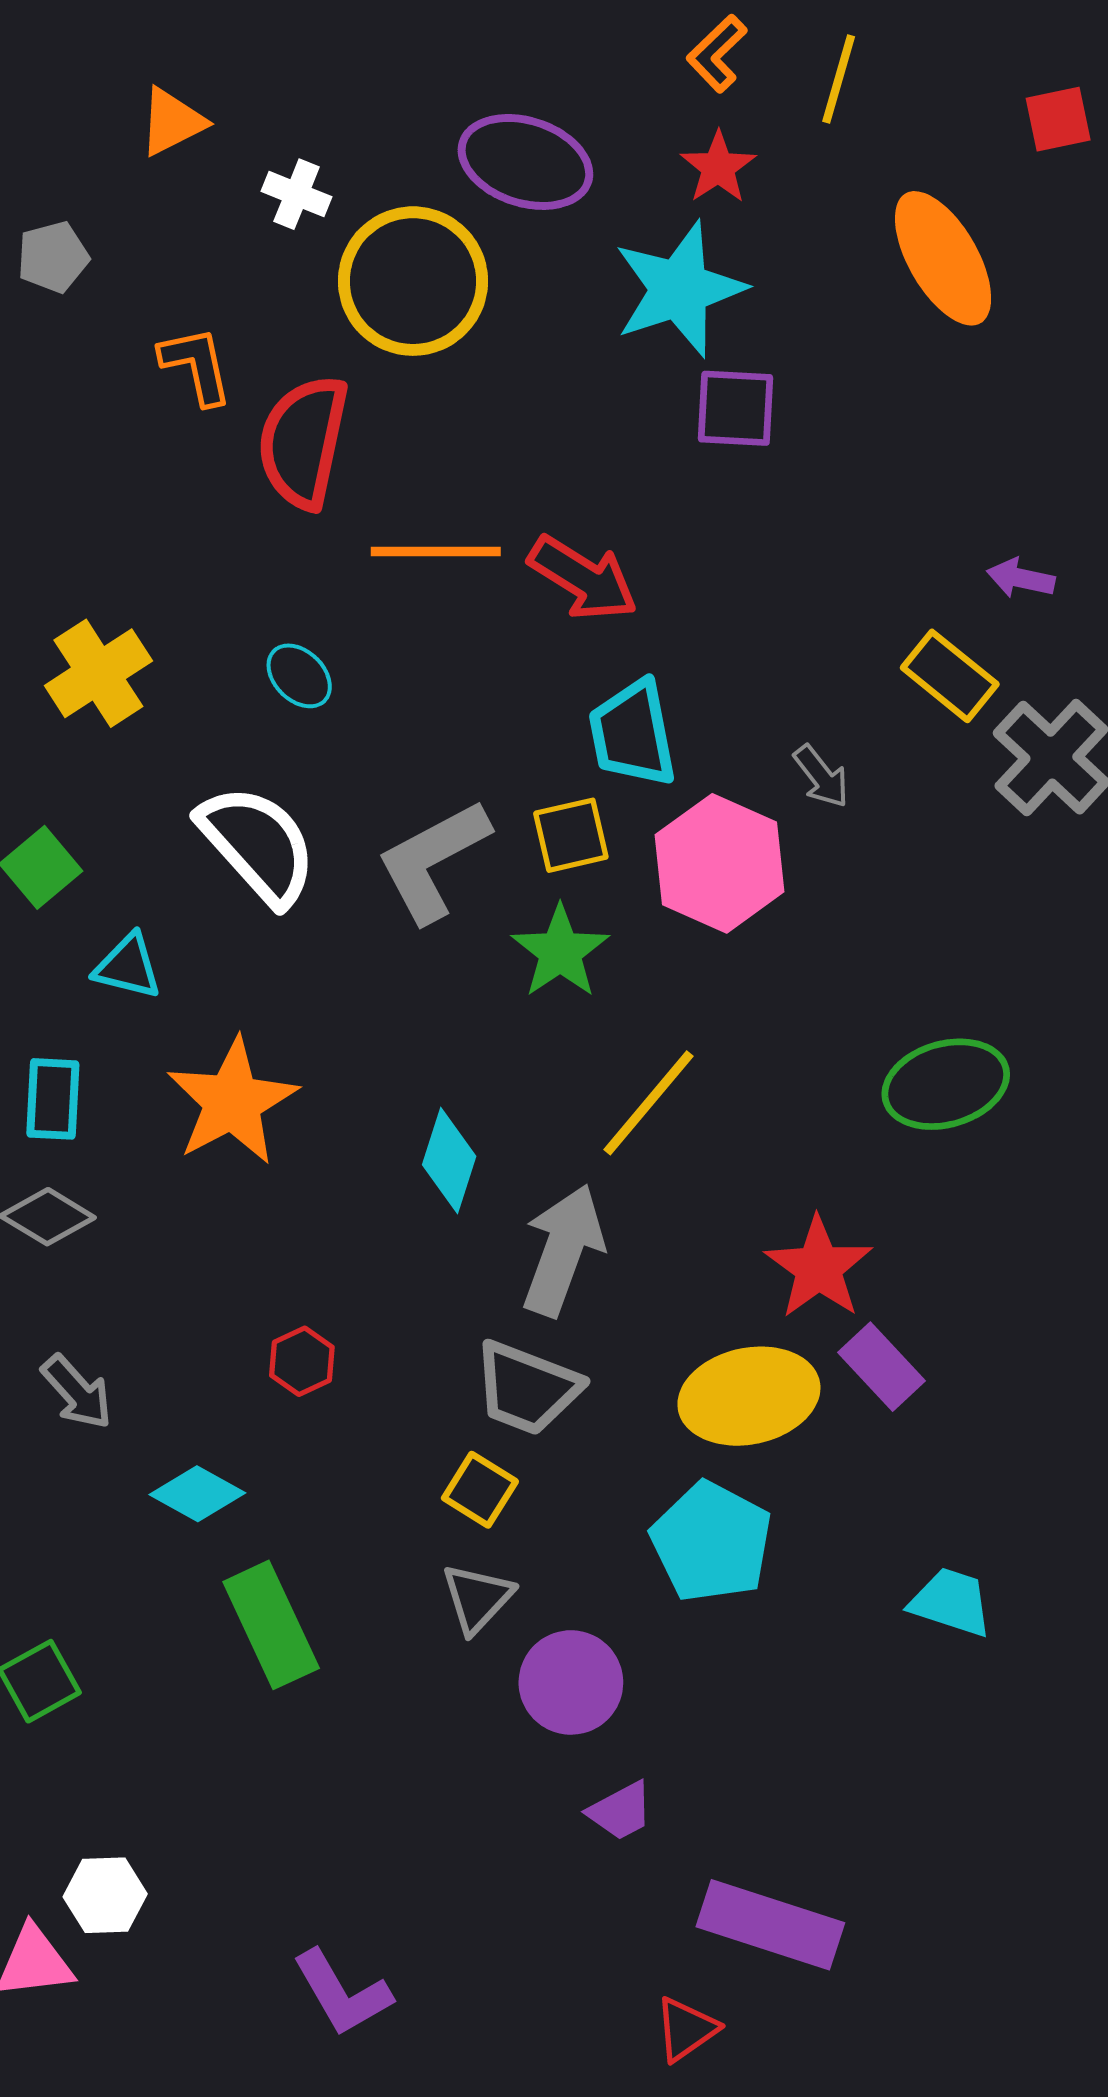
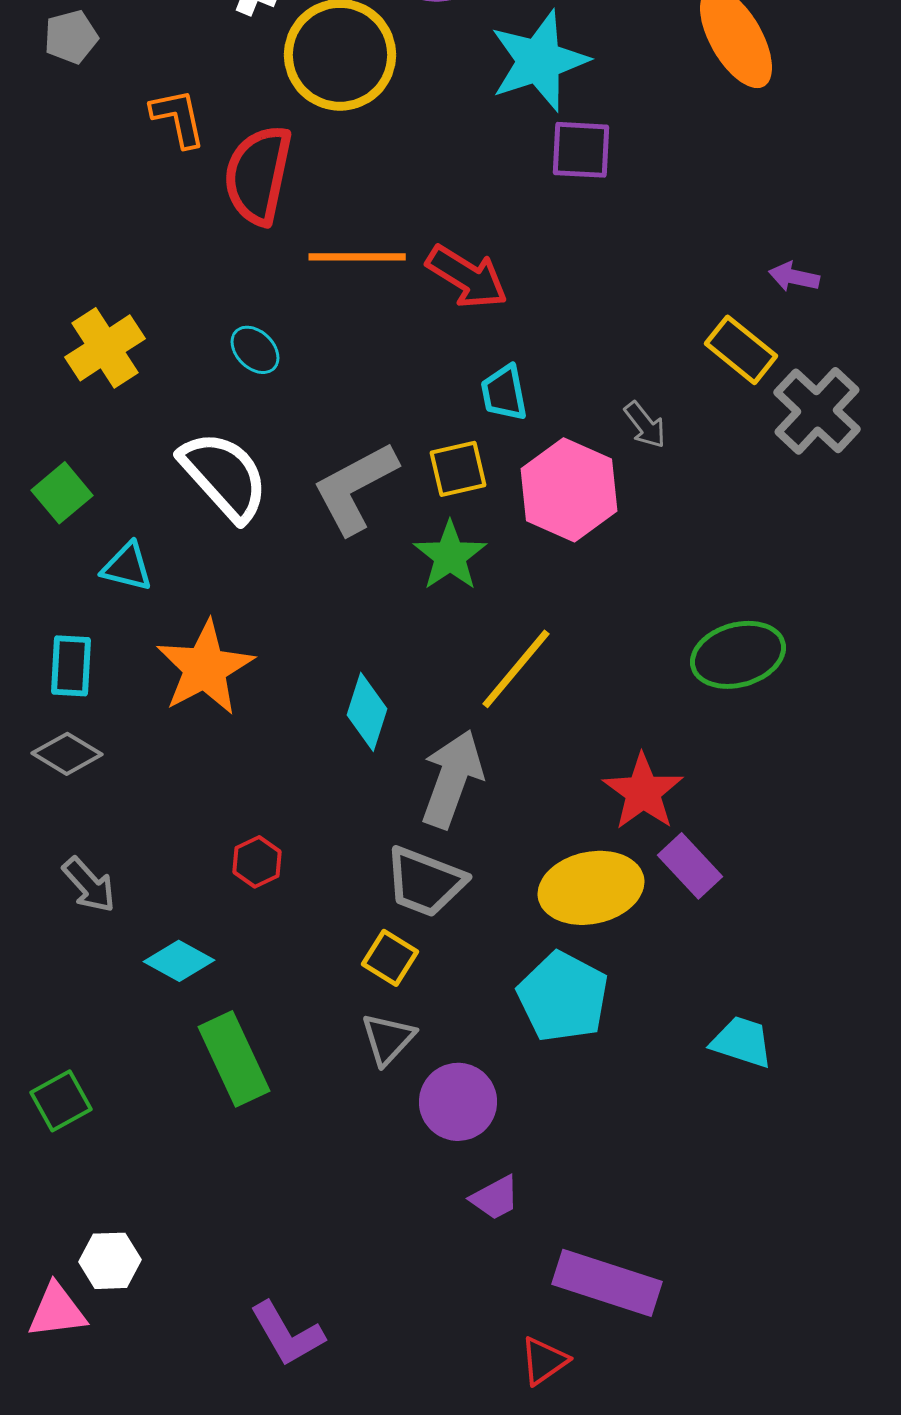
cyan trapezoid: (632, 733) -> (504, 393), size x0.7

